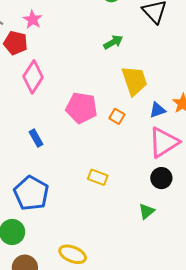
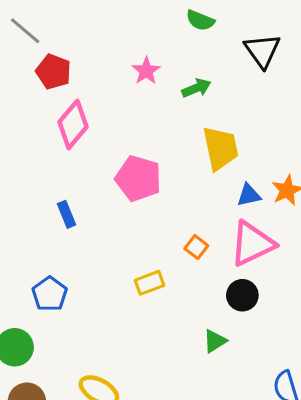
pink star: (33, 19) -> (146, 71), moved
orange square: (117, 116) -> (196, 247), moved
yellow rectangle: (98, 177) -> (150, 283), turned -48
blue pentagon: (31, 193) -> (50, 294), size x0.7

